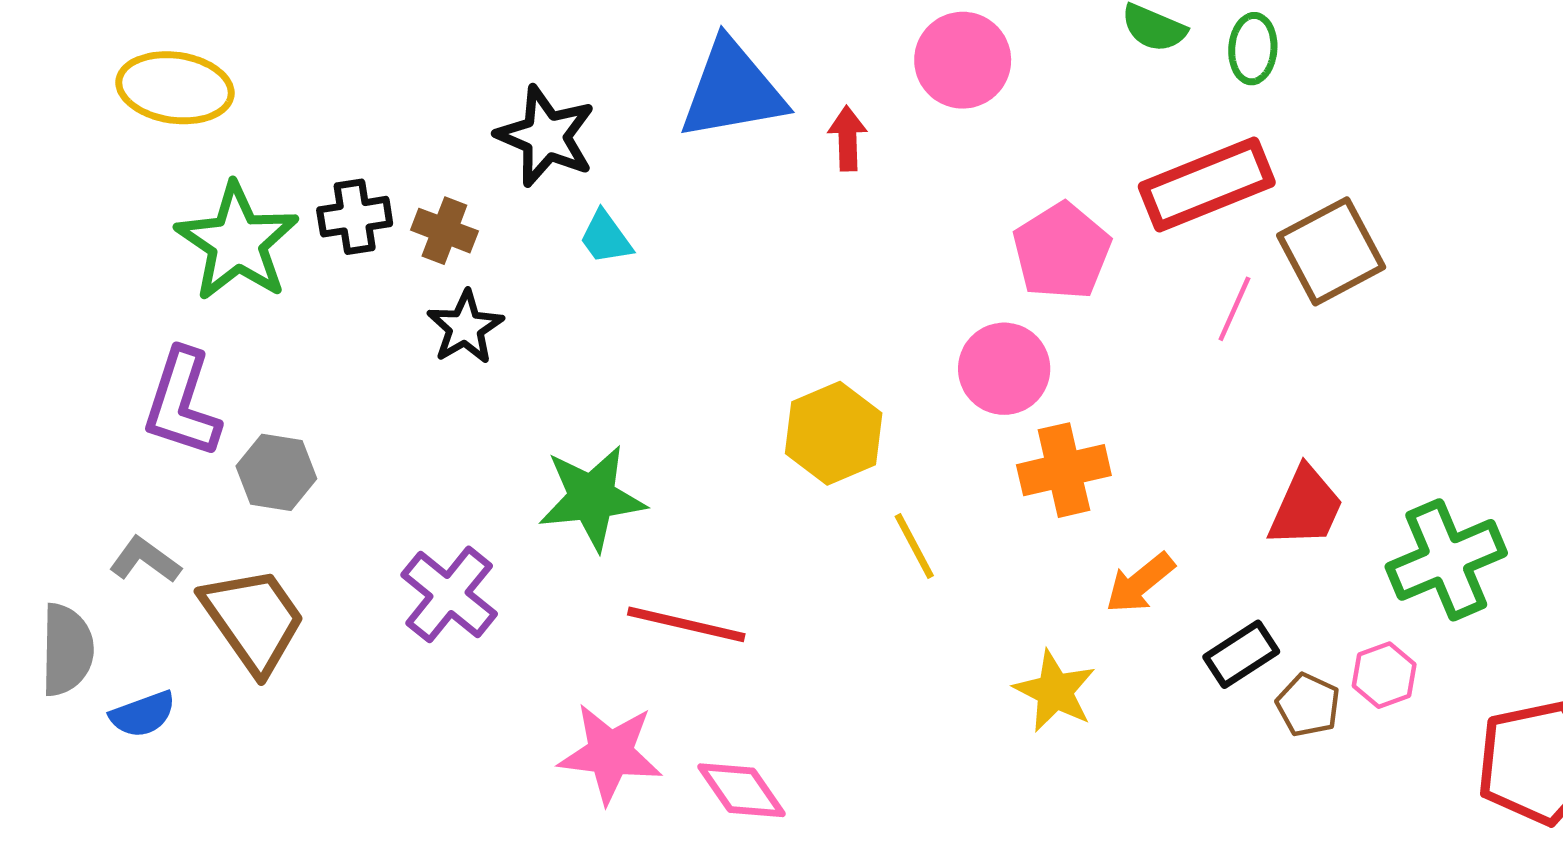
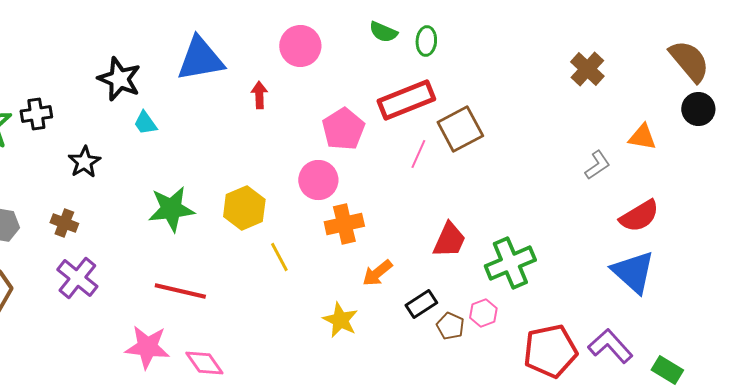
red arrow: (848, 138) -> (259, 95), moved
brown cross: (444, 231) -> (64, 223), moved
green star: (592, 498) -> (171, 209), moved

